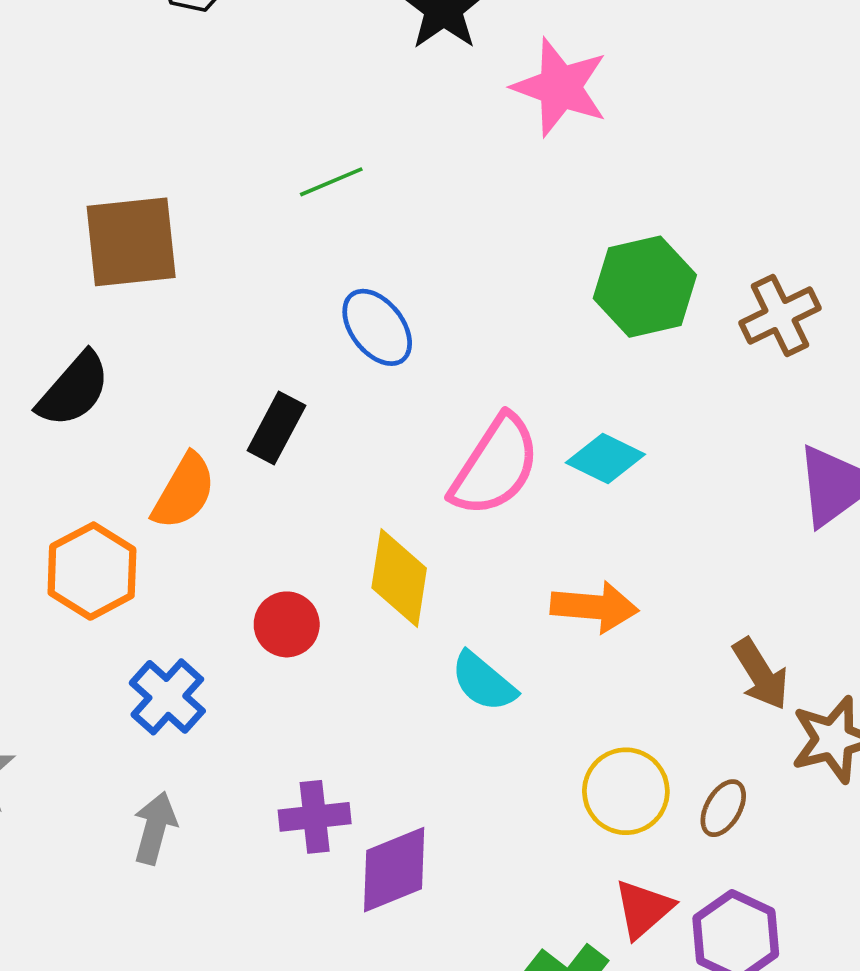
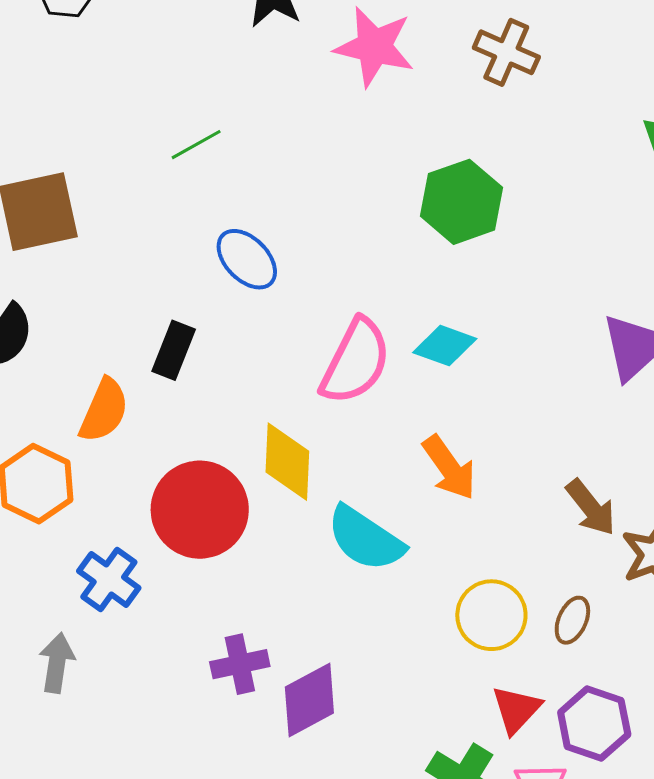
brown cross: (780, 315) -> (506, 52), moved, turned -34
orange arrow: (594, 607) -> (449, 468), turned 56
red circle: (287, 624) -> (200, 510), size x1.8
cyan semicircle: (483, 682) -> (365, 539), size x1.4
gray arrow: (155, 828) -> (57, 663), moved

